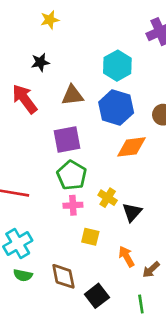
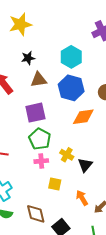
yellow star: (50, 20) -> (20, 24), size x1.6
black star: (40, 62) -> (28, 58), moved

